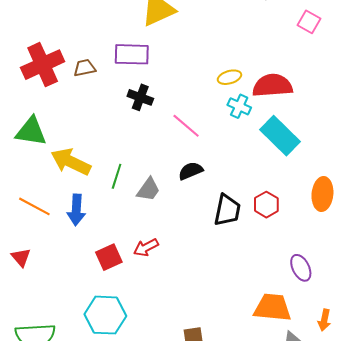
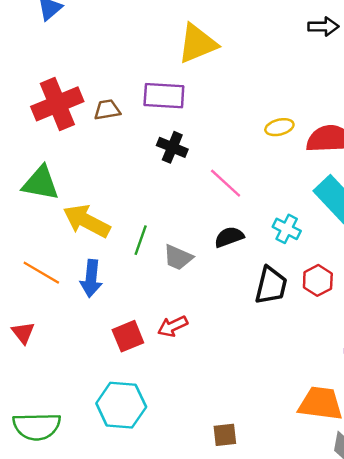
cyan cross: (239, 106) -> (287, 229), moved
gray trapezoid: (148, 189) -> (178, 257), turned 76

